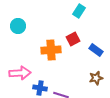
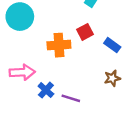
cyan circle: (18, 26) -> (20, 17), size x1.5
blue cross: (40, 88) -> (46, 90), turned 32

